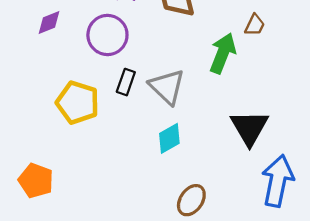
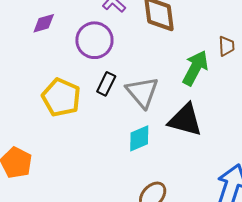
brown trapezoid: (255, 25) -> (226, 46), turned -35
black triangle: (250, 128) -> (185, 120), moved, turned -51

